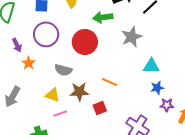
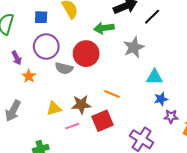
gray semicircle: (63, 70) -> (64, 68), moved
yellow triangle: (52, 95) -> (54, 108), turned -35
red square: (100, 108) -> (103, 121), size x1.5
pink line: (60, 113) -> (72, 126), moved

